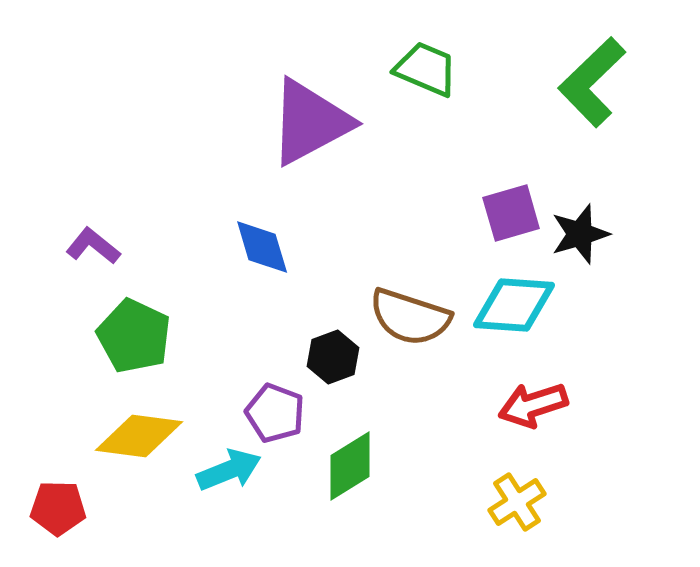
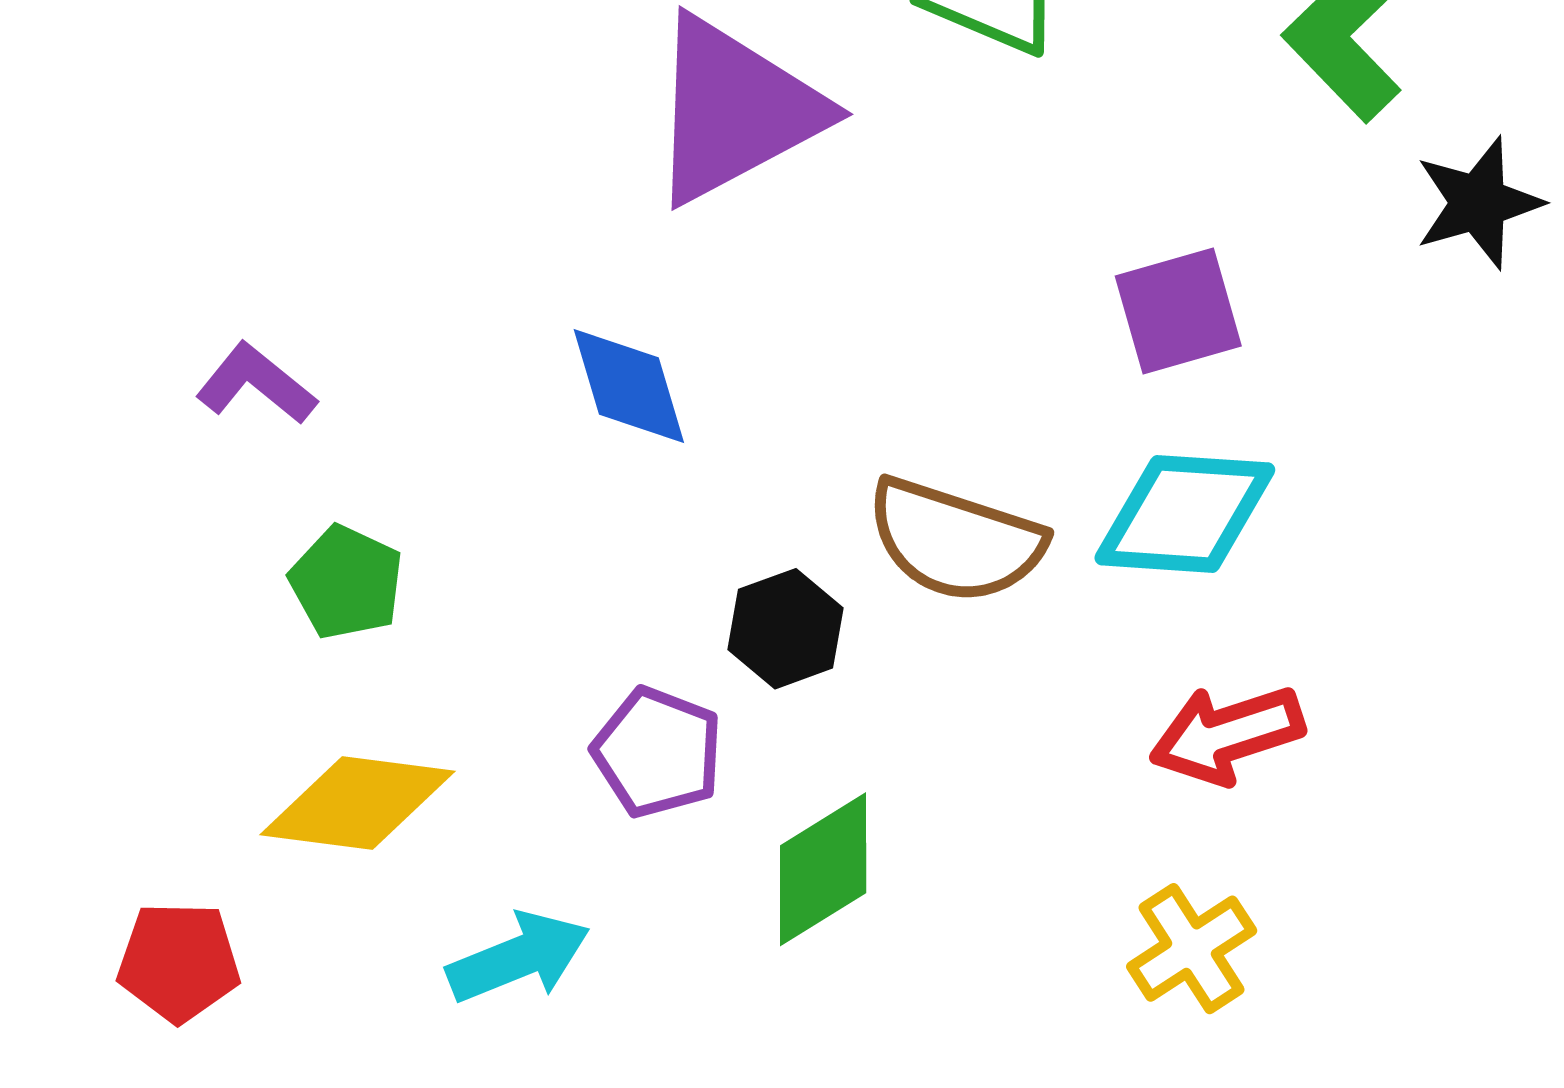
black star: (580, 234) -> (1478, 203), moved
green pentagon: (134, 336) -> (346, 582), size x0.7
cyan arrow: (229, 470) -> (519, 957), moved

